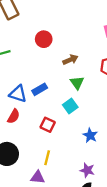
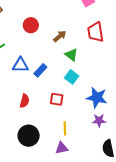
blue triangle: (18, 94) -> (20, 65), moved
blue star: (90, 135) -> (97, 98), size x1.5
purple star: (87, 170) -> (99, 120), moved

